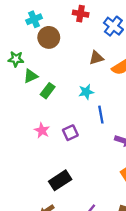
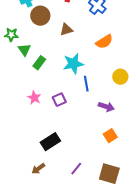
brown triangle: (96, 58) -> (66, 30), moved
green triangle: (31, 76) -> (24, 50), turned -40
cyan star: (86, 92) -> (73, 64), size x1.5

